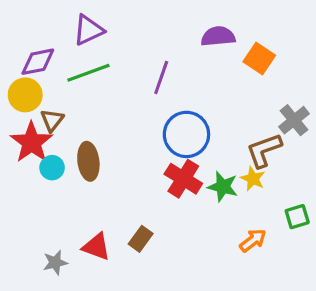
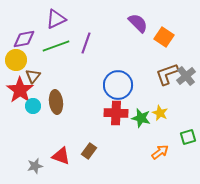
purple semicircle: (218, 36) -> (138, 23), turned 50
purple line: (161, 77) -> (86, 43), moved
brown L-shape: (264, 150) -> (167, 74), moved
red cross: (183, 179) -> (116, 113), turned -30

